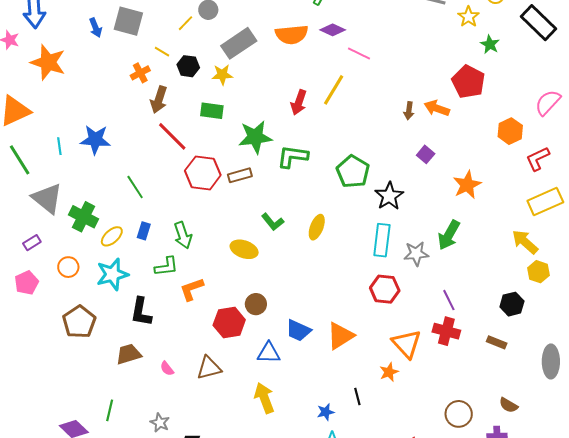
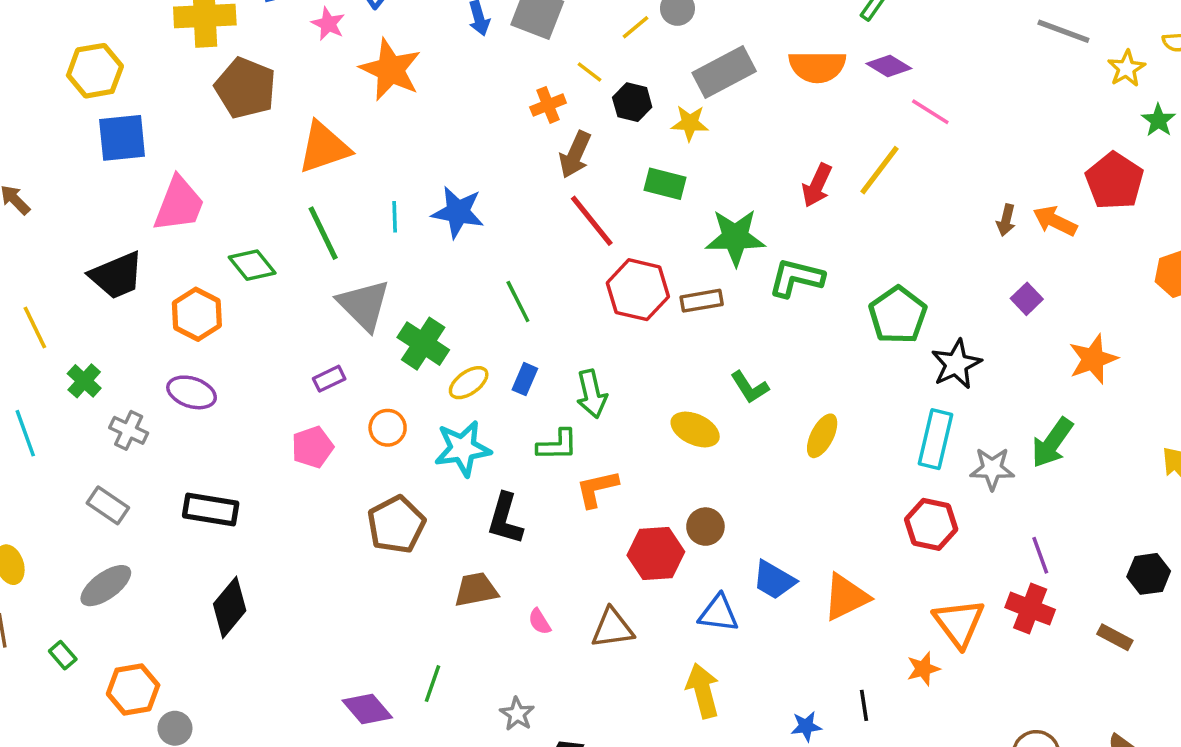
yellow ellipse: (317, 227) -> (822, 436), moved

